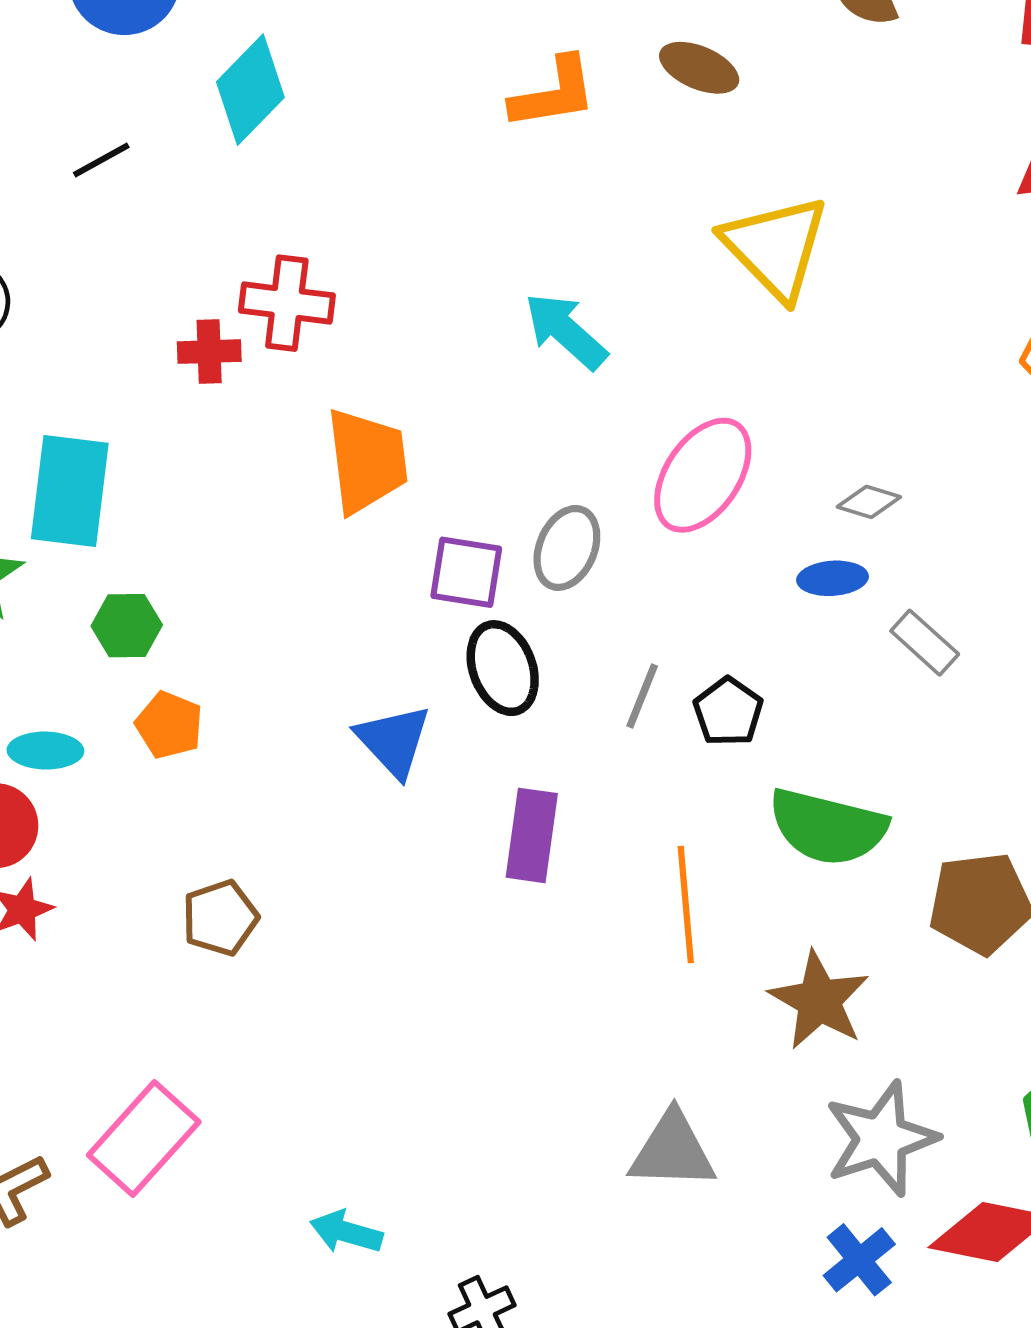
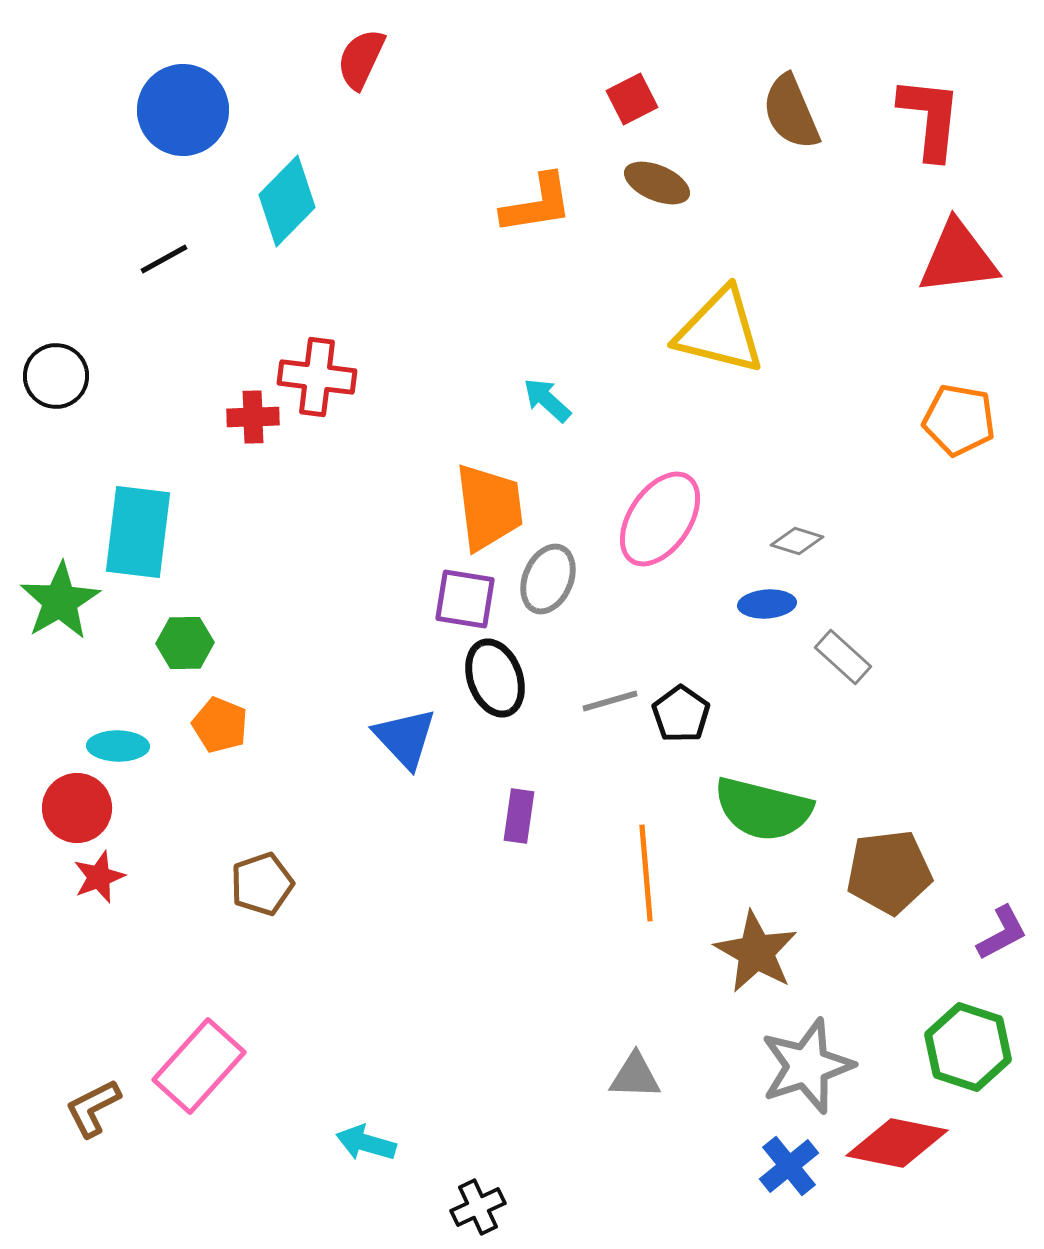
yellow triangle: (776, 247) -> (720, 331), turned -32
cyan arrow: (566, 331) -> (547, 400), size x0.7
orange trapezoid: (367, 461) -> (489, 507), moved
gray line: (642, 696) -> (610, 701), turned 52
purple rectangle: (532, 835) -> (519, 816), size x0.7
gray triangle: (672, 1151) -> (635, 1076), size x0.7

